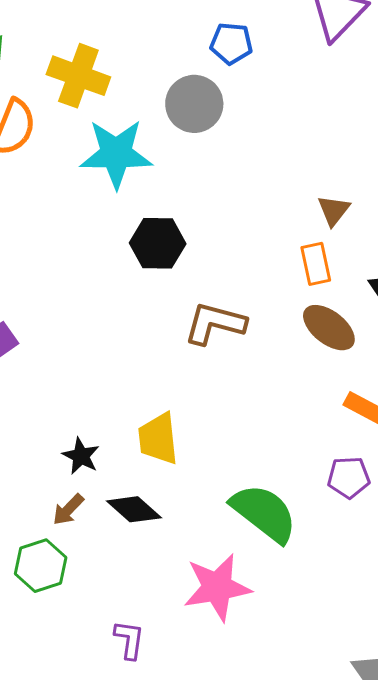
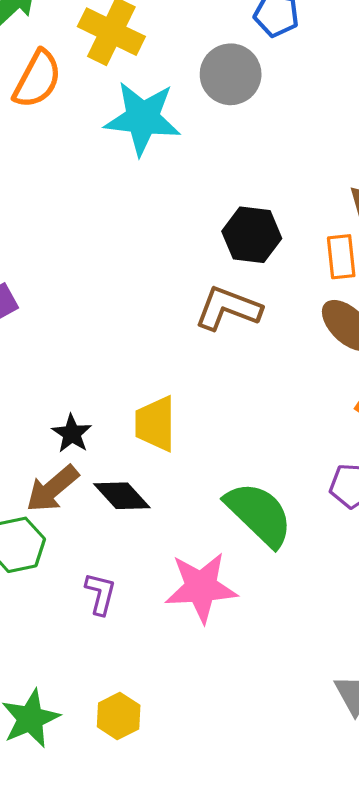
black hexagon: (158, 243) -> (252, 235), moved
brown arrow: (68, 510) -> (52, 489), size x1.5
purple L-shape: (129, 640) -> (100, 594), moved

